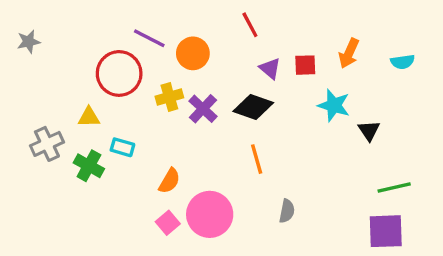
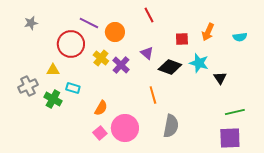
gray star: (29, 42) -> (31, 23), moved
purple triangle: (270, 68) -> (147, 53), moved
yellow cross: (169, 97) -> (101, 58), turned -35
black diamond: (253, 107) -> (170, 67), moved
gray semicircle: (287, 211) -> (171, 126), size x1.6

